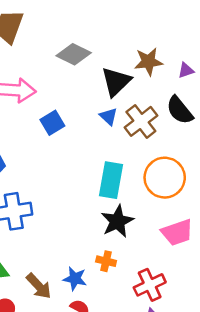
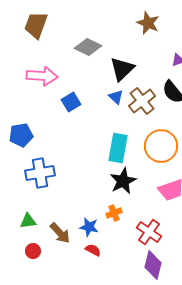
brown star: (148, 62) -> (148, 23), moved, turned 30
orange cross: (106, 261) -> (114, 213), turned -35
red cross: (150, 285) -> (149, 232), turned -30

